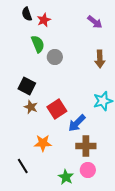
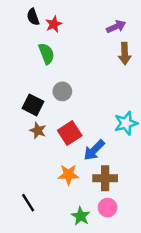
purple arrow: (95, 22) -> (116, 27), turned -63
gray circle: (55, 57) -> (62, 91), moved
brown arrow: (100, 59) -> (125, 54), moved
orange star: (43, 143) -> (68, 175), moved

